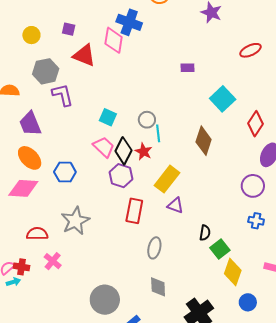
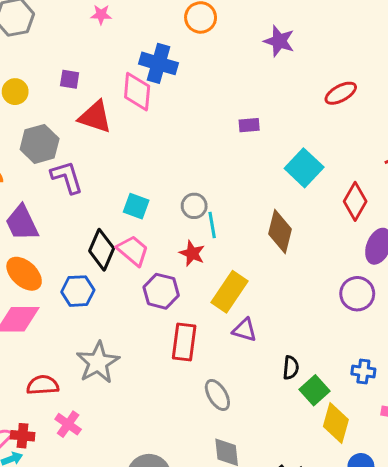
black diamond: (123, 151) -> (102, 250), moved
blue cross: (256, 221) -> (363, 371), moved
gray ellipse: (154, 248) -> (217, 395), turned -40

